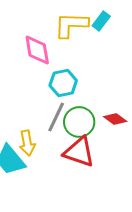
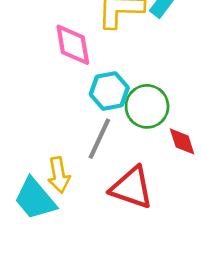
red diamond: (115, 119) -> (182, 141), turned 35
green circle: (79, 122) -> (147, 106), moved

